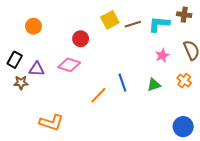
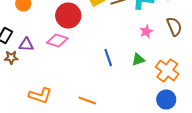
red circle: (81, 39) -> (68, 16), size x1.6
orange cross: (184, 81) -> (167, 70), moved, size x1.6
orange line: (98, 95) -> (87, 100), moved, turned 66

